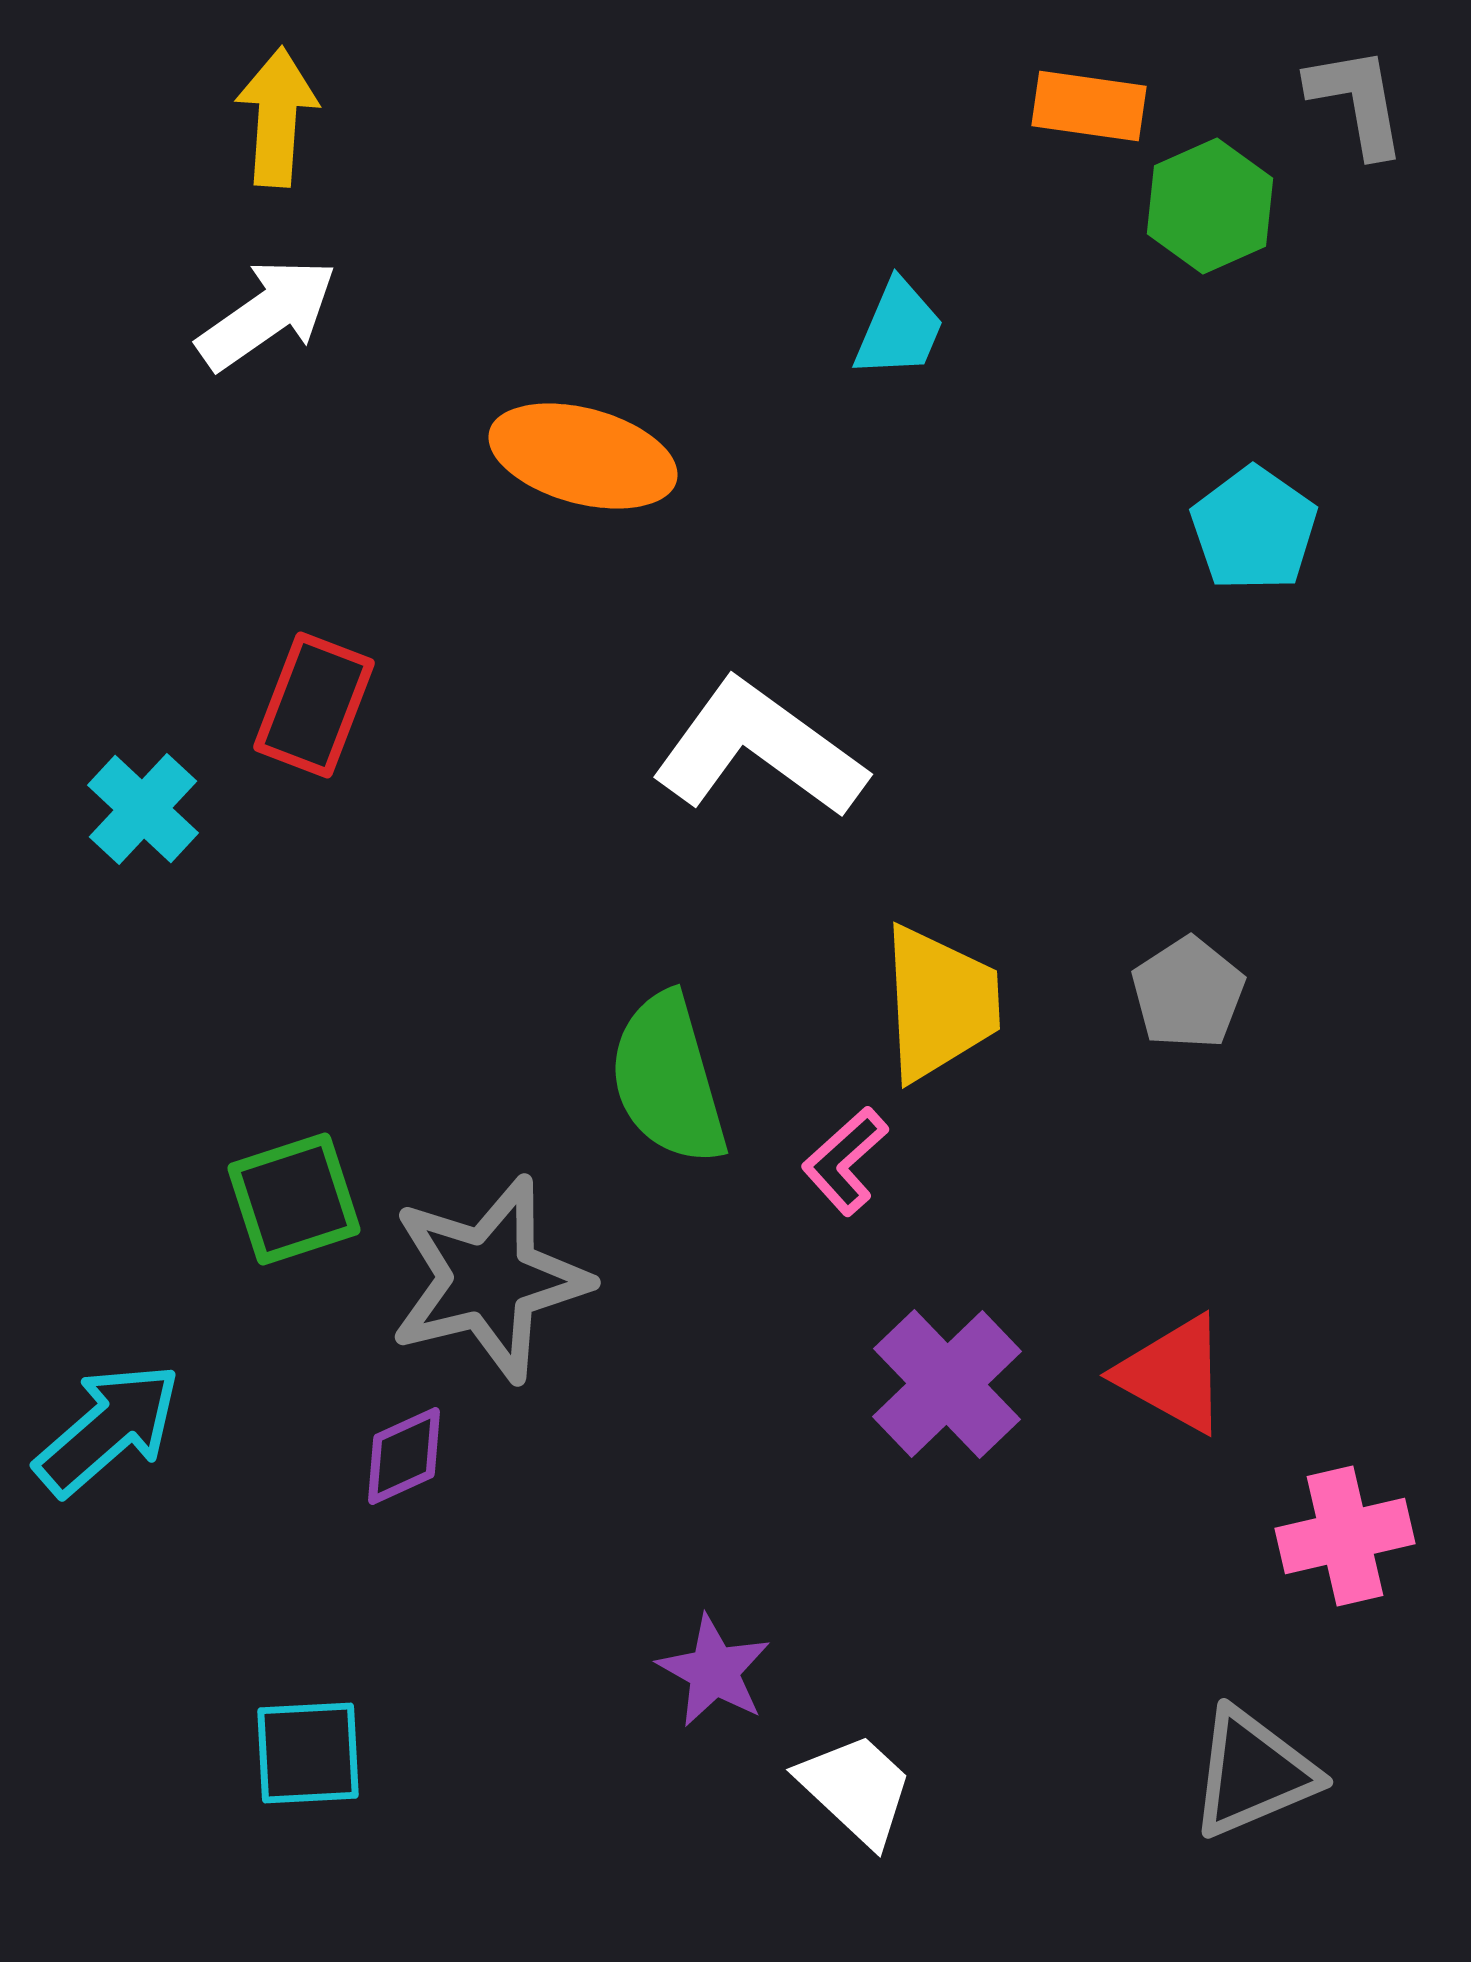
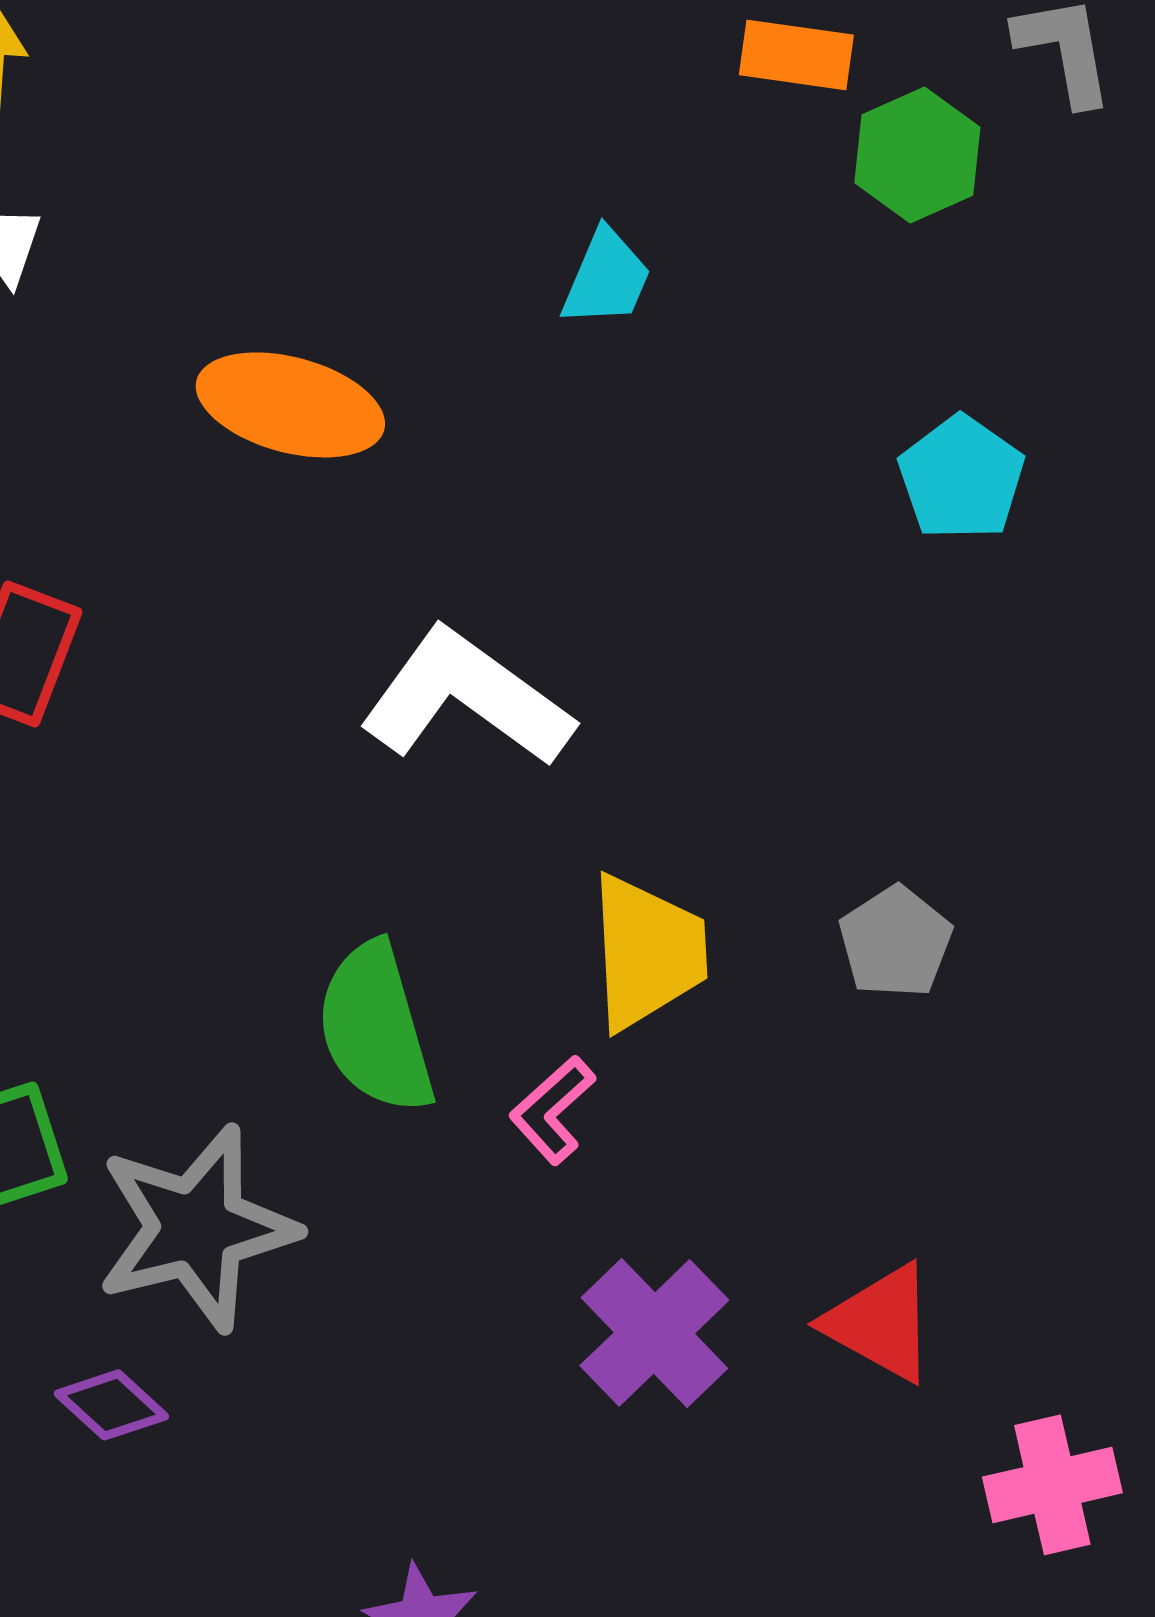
purple diamond: (404, 1456) -> (111, 1405), turned 67

